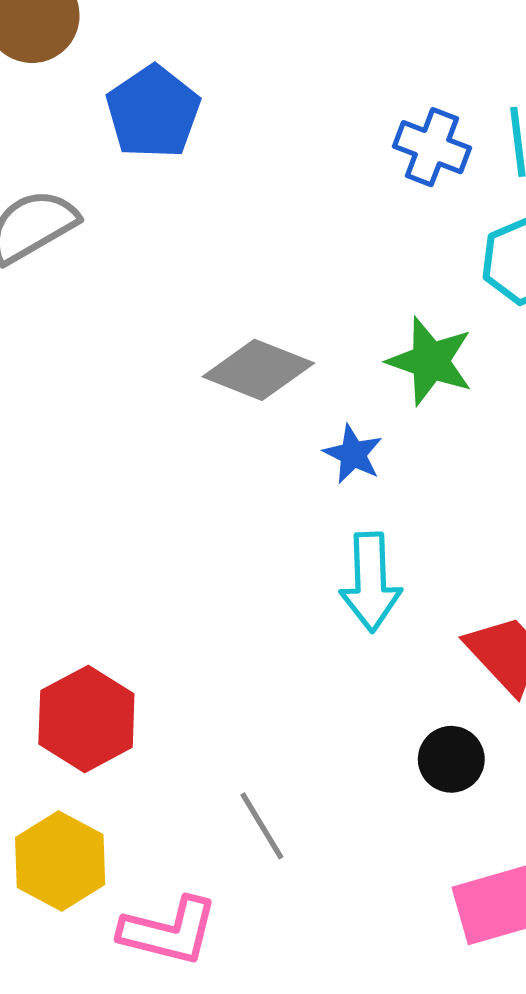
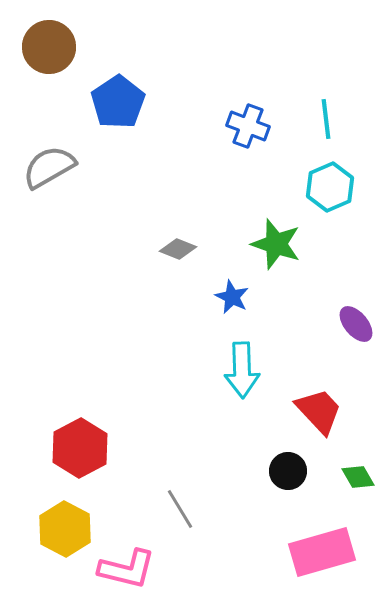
blue cross: (432, 147) -> (248, 126), moved
gray diamond: (258, 370) -> (178, 249), size x0.6

